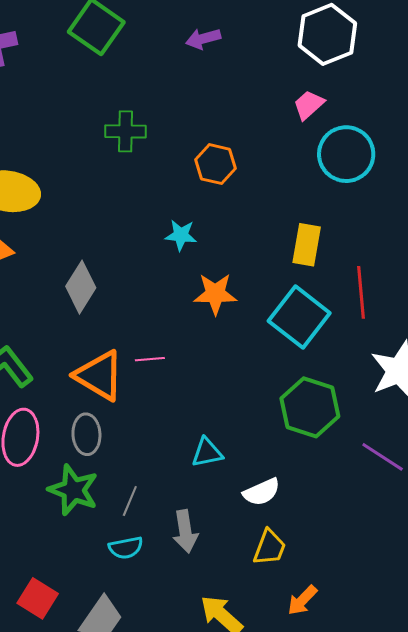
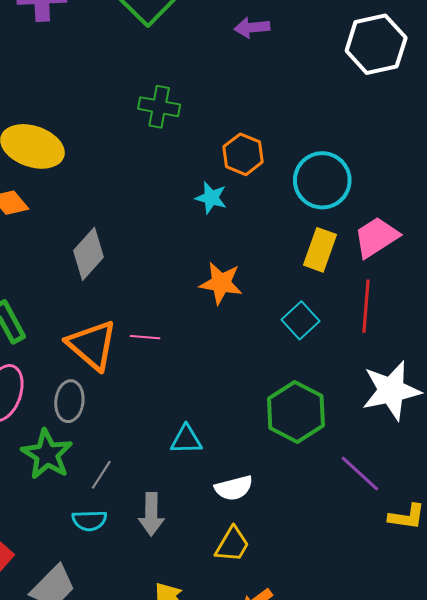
pink trapezoid: (309, 105) -> (376, 237), moved, size x1.4
cyan circle: (346, 154) -> (322, 180), moved
cyan star: (181, 235) -> (211, 198), moved
cyan square: (299, 317) -> (301, 320), size x0.6

